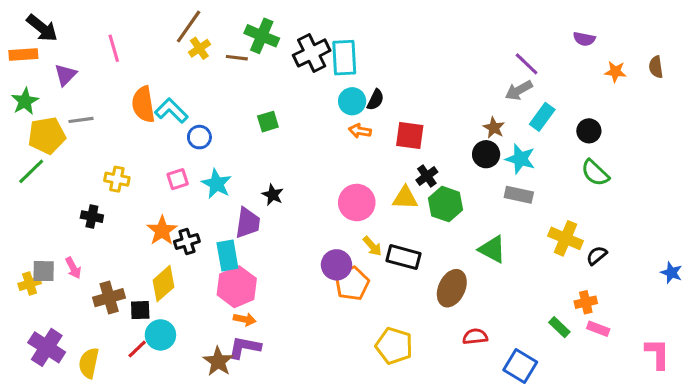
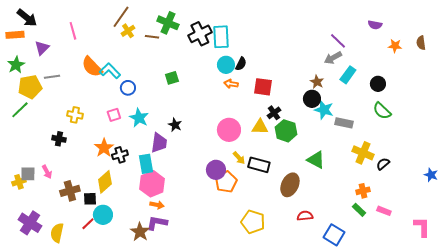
orange semicircle: (143, 104) -> (92, 67), turned -35
cyan star: (520, 159) -> (324, 110), moved
gray rectangle: (519, 195) -> (344, 123), moved
orange cross: (586, 302) -> (363, 191), moved

